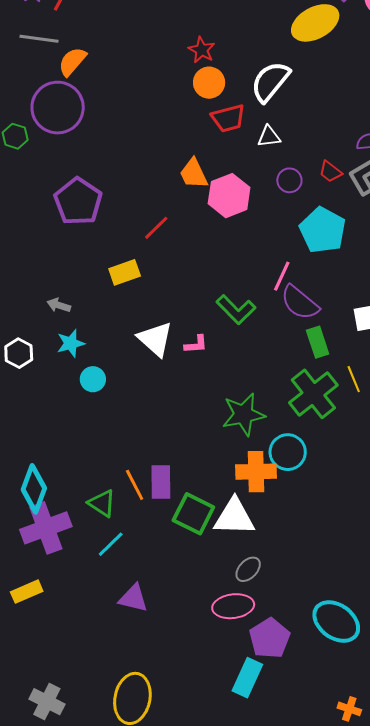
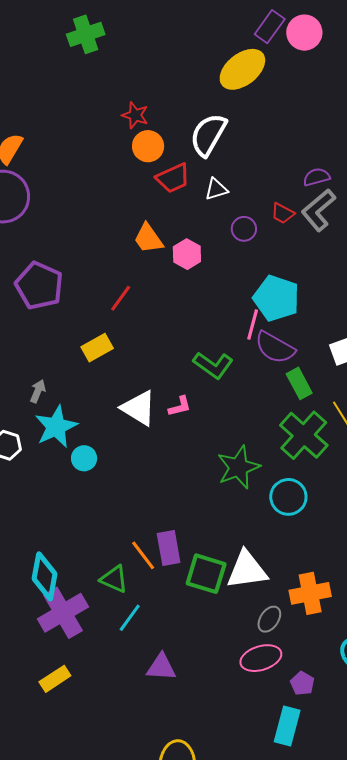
pink hexagon: (229, 196) -> (187, 254), size x0.7
cyan pentagon: (323, 230) -> (276, 298), moved
gray arrow: (59, 305) -> (38, 391), turned 105
cyan star: (71, 343) -> (56, 427), size x1.5
orange cross: (256, 472) -> (310, 593), moved
purple pentagon: (270, 638) -> (302, 683), size x0.6

